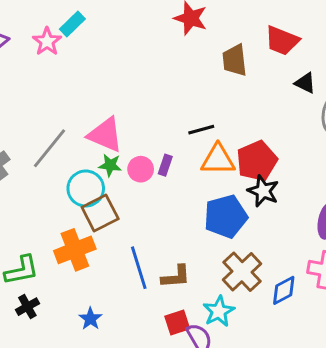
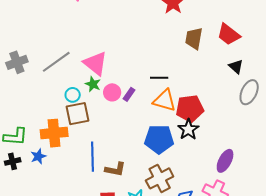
cyan circle: (86, 188) -> (73, 95), size x0.6
blue star: (90, 319) -> (38, 156), moved

